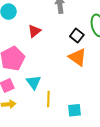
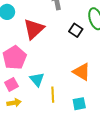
red triangle: (34, 31) -> (34, 29), size x1.6
orange triangle: (78, 57) -> (82, 72), moved

